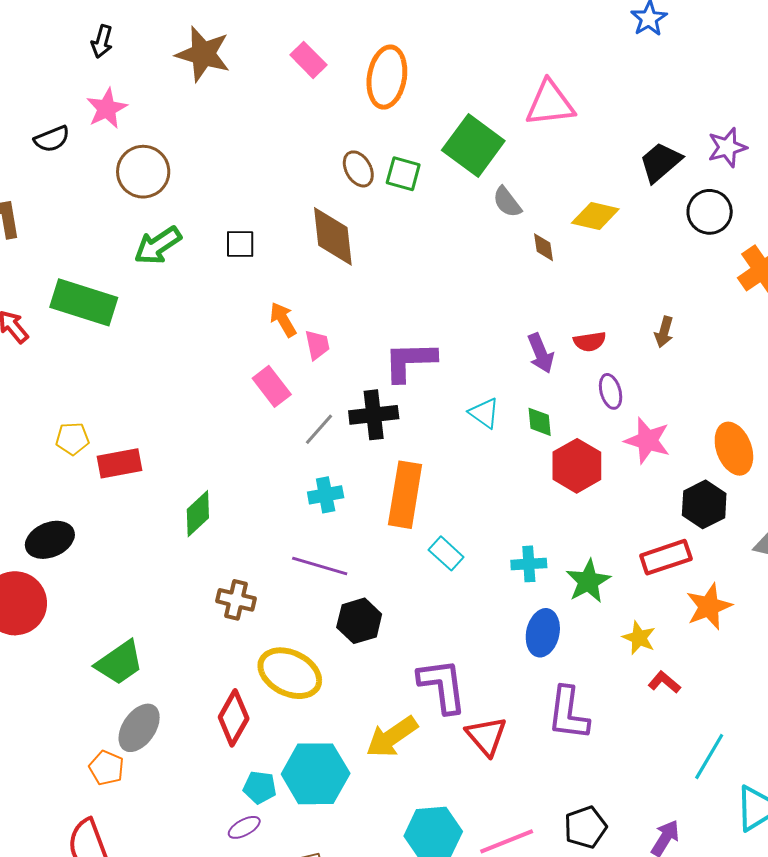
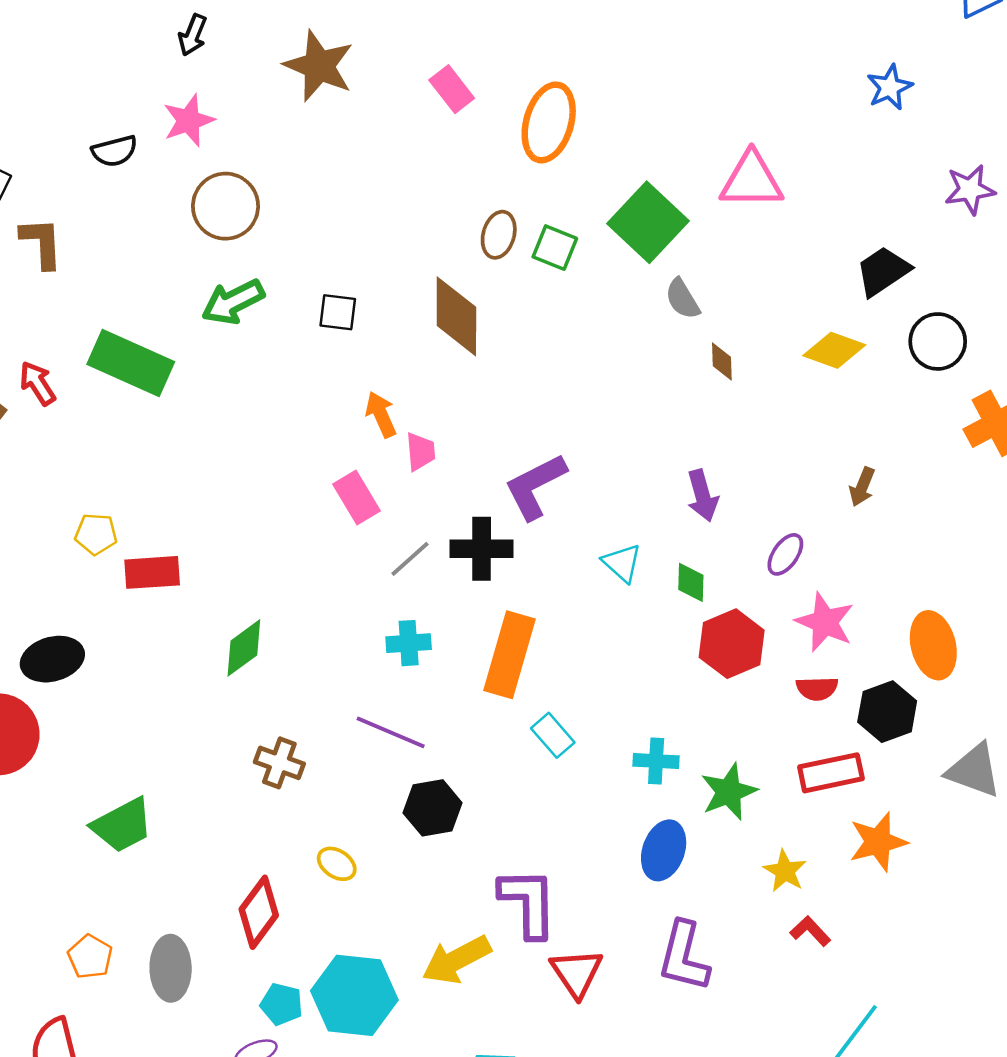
purple star: (727, 147) -> (970, 190), moved
brown ellipse: (358, 169) -> (499, 235), turned 39
yellow diamond: (595, 216) -> (834, 350), moved
red semicircle: (590, 341) -> (817, 689), moved
purple L-shape: (410, 361) -> (535, 486), turned -32
purple ellipse: (611, 391) -> (785, 554), turned 44
yellow ellipse: (290, 673) -> (337, 864), size x0.5
gray ellipse: (139, 728) -> (171, 968), moved, turned -42

